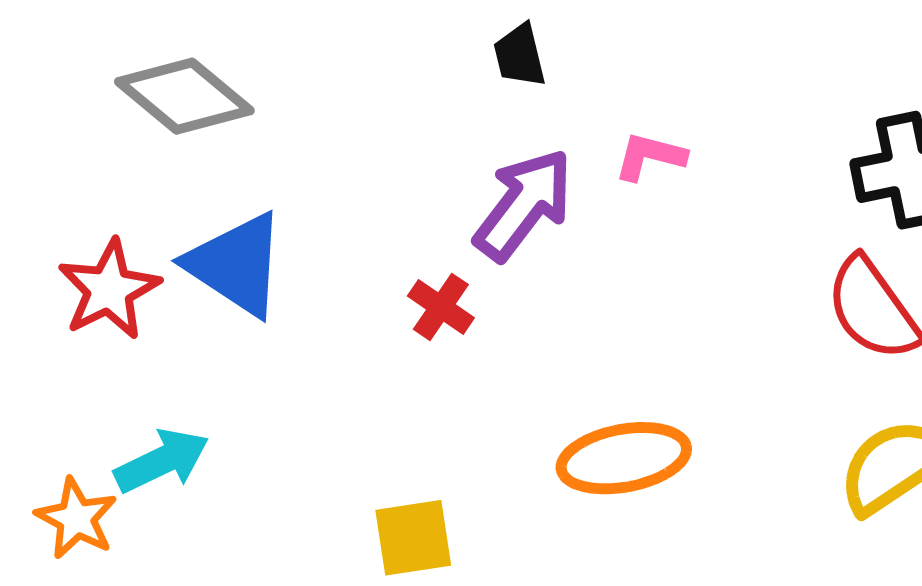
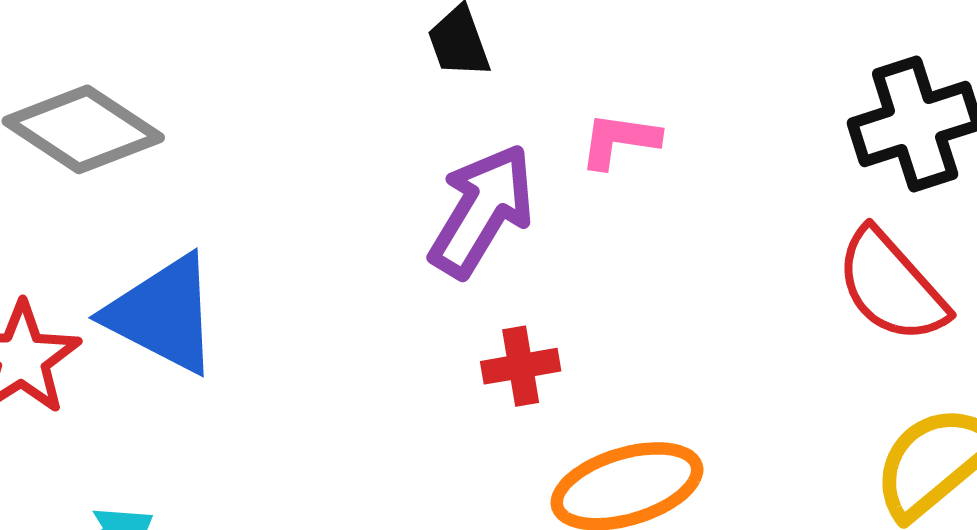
red cross: (441, 307) -> (521, 366), moved, turned -38

